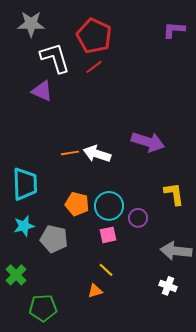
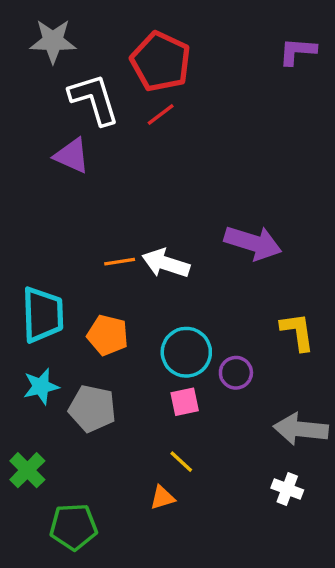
orange pentagon: (77, 204) -> (108, 335), moved

